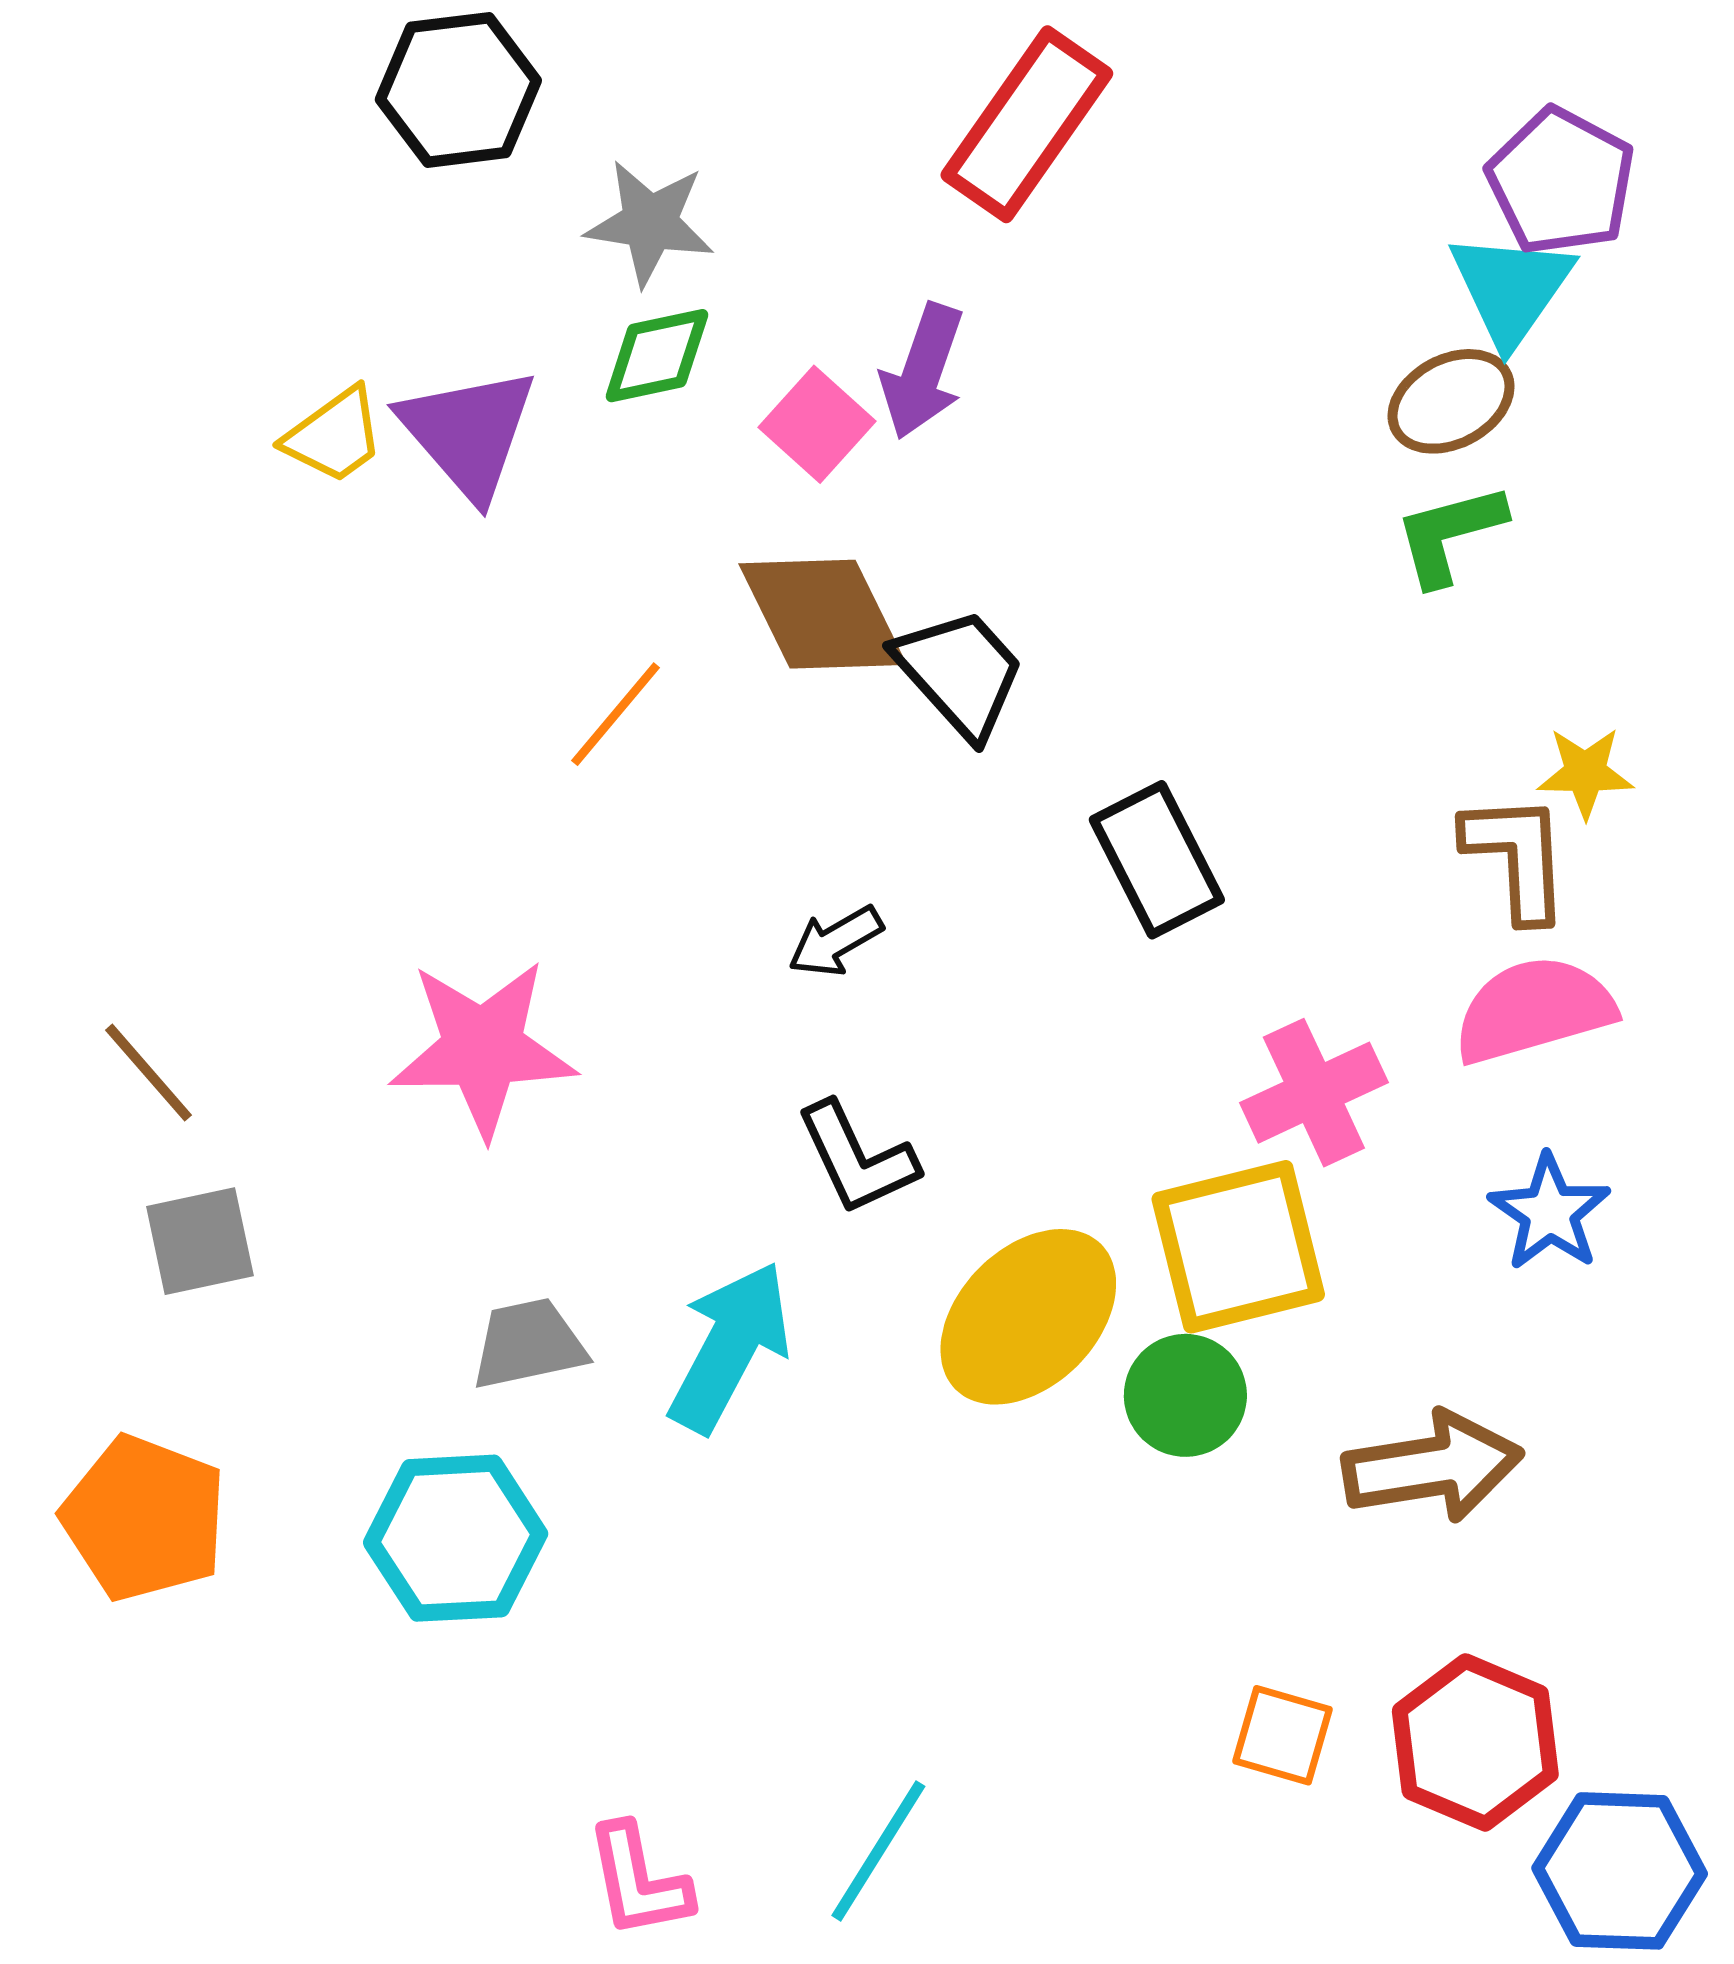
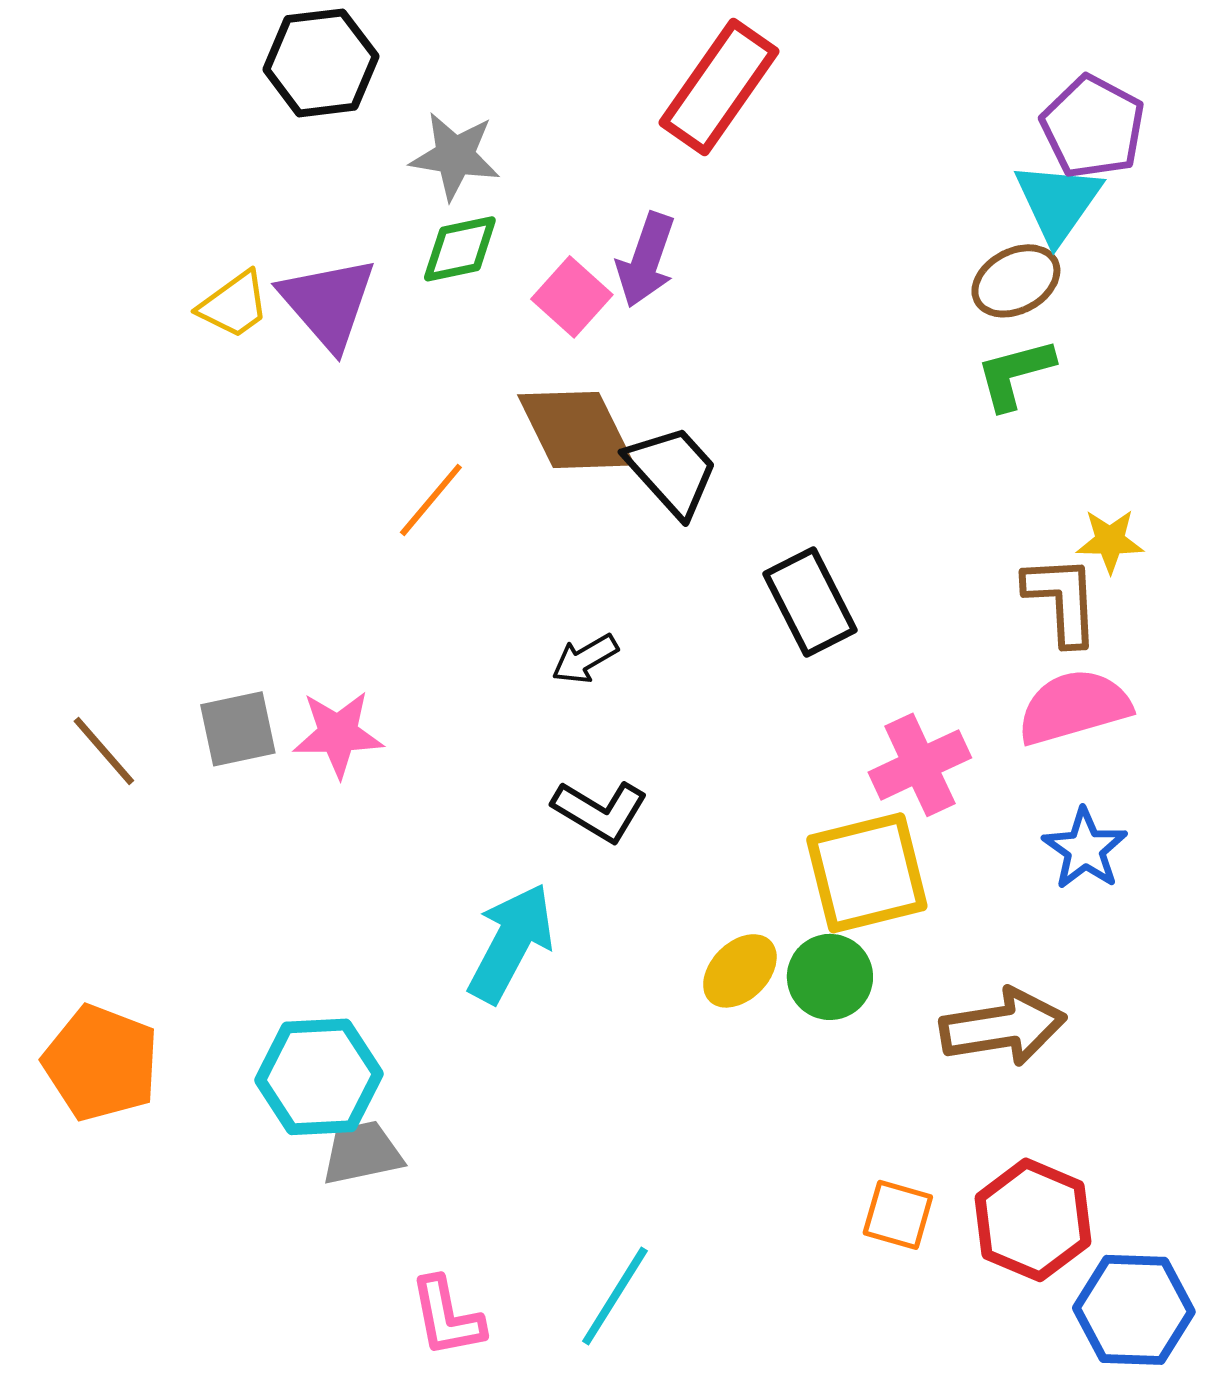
pink star: (483, 1048) -> (338, 734), size x0.7
black L-shape: (857, 1158) -> (600, 811), turned -34
gray square: (200, 1241) -> (238, 729), moved
yellow ellipse: (1028, 1317) -> (740, 971), moved, size x0.6
gray trapezoid: (528, 1344) -> (362, 1153), moved

